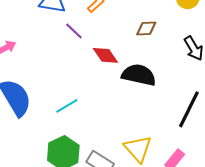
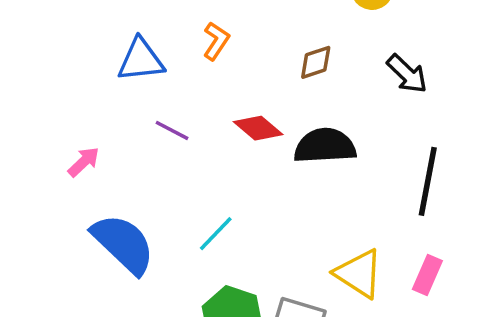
purple line: (74, 31) -> (172, 130), moved

